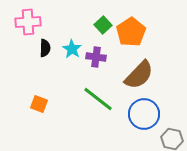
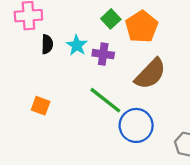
blue circle: (144, 114) -> (136, 125), moved

